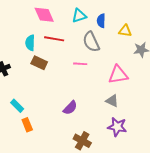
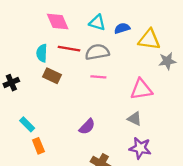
cyan triangle: (79, 16) -> (97, 23), turned 35
blue semicircle: (101, 21) -> (122, 28), turned 72
yellow triangle: (125, 31) -> (149, 40), size x1.5
gray semicircle: (91, 42) -> (97, 52), moved, turned 105

